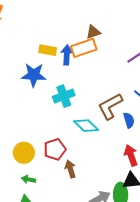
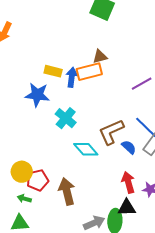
cyan cross: (64, 96) -> (66, 118), turned -35
blue semicircle: (129, 120) -> (129, 147), turned -35
red pentagon: (55, 149) -> (38, 180), moved
brown arrow: (70, 169) -> (67, 191), size x1.5

